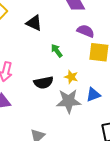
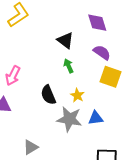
black triangle: (34, 23) -> (65, 40), moved
black semicircle: (43, 82) -> (48, 95), turned 66

